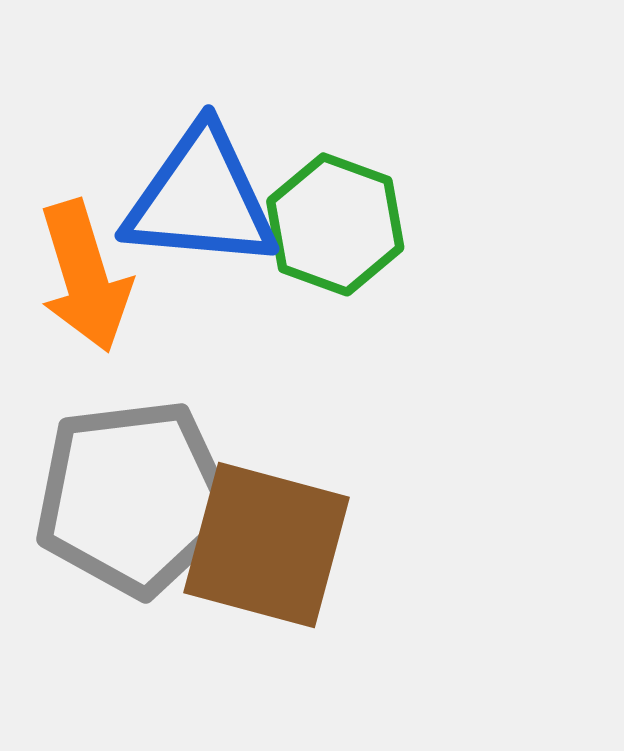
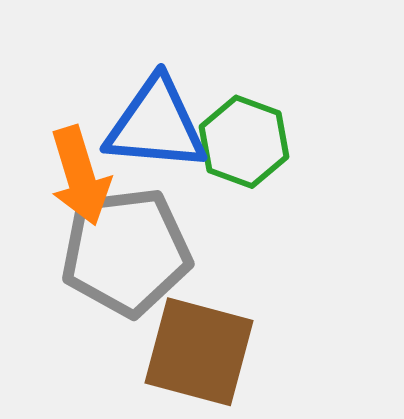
gray pentagon: (134, 498) -> (126, 252), moved

